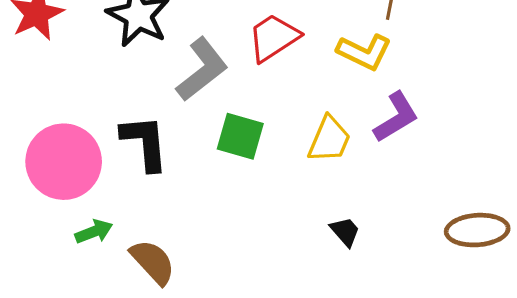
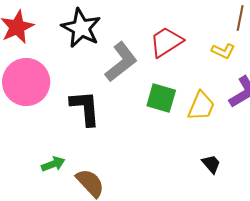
yellow L-shape: (364, 52) -> (223, 51), size x0.7
green square: (240, 136) -> (161, 98), moved
pink circle: (64, 162) -> (26, 82), moved

